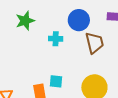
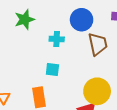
cyan square: (56, 81) -> (52, 70), moved

